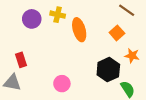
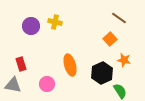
orange ellipse: (79, 30) -> (70, 65), moved
pink circle: (62, 84) -> (47, 84), moved

